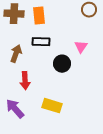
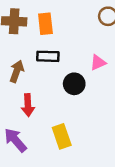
pink triangle: (81, 47) -> (98, 63), turned 32
yellow rectangle: (52, 106) -> (62, 136), turned 54

